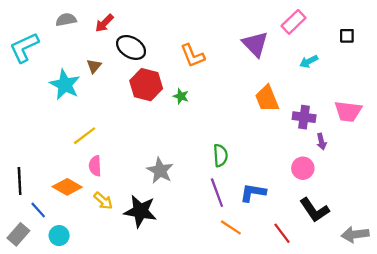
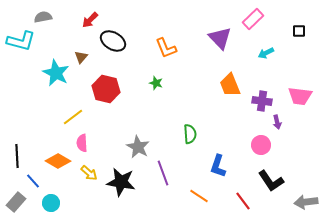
gray semicircle: (66, 20) -> (43, 17), moved
cyan L-shape: (24, 47) -> (21, 41), turned -140
red hexagon: (146, 85) -> (106, 89), moved
purple line: (217, 193) -> (163, 173), moved
blue L-shape: (253, 193) -> (218, 166), turned -80

